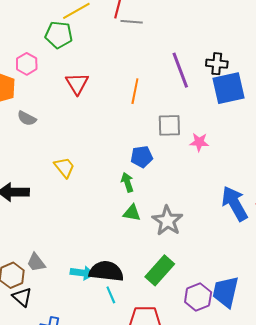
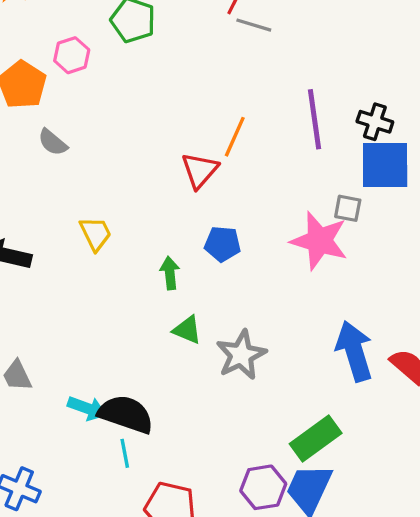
red triangle: (77, 84) -> (200, 170), moved
gray square: (169, 125) -> (348, 208), moved, size x0.7
pink star: (199, 142) -> (319, 241), size x1.8
green arrow: (127, 182) -> (170, 273), moved
green rectangle: (160, 270) -> (316, 439), moved

